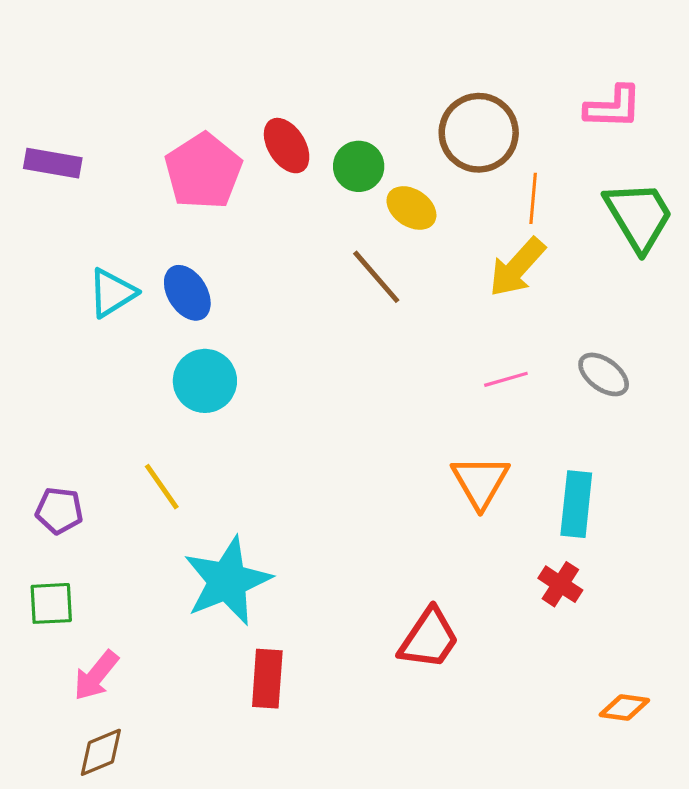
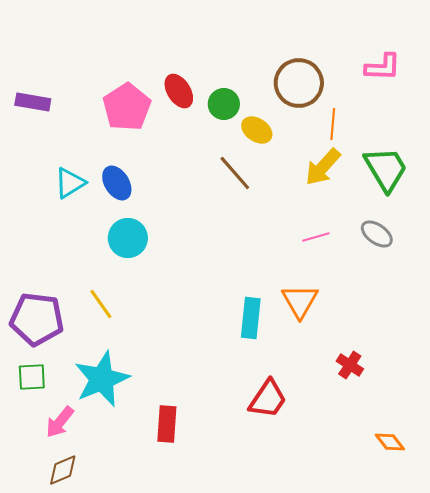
green trapezoid: (639, 216) -> (386, 169), moved
cyan rectangle: (576, 504) -> (251, 318), moved
purple pentagon: (59, 511) -> (37, 319), size x1.8
cyan star: (227, 581) -> (102, 379), moved
orange diamond: (624, 707) -> (390, 442), turned 44

